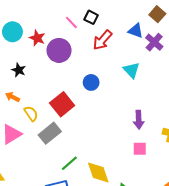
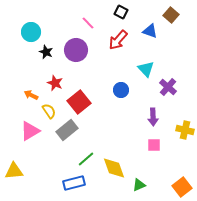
black square: (91, 17) -> (121, 12), moved
red star: (37, 38) -> (55, 83), moved
purple cross: (154, 42) -> (168, 87), moved
black star: (19, 70) -> (46, 52), moved
blue circle: (91, 82) -> (121, 90), moved

